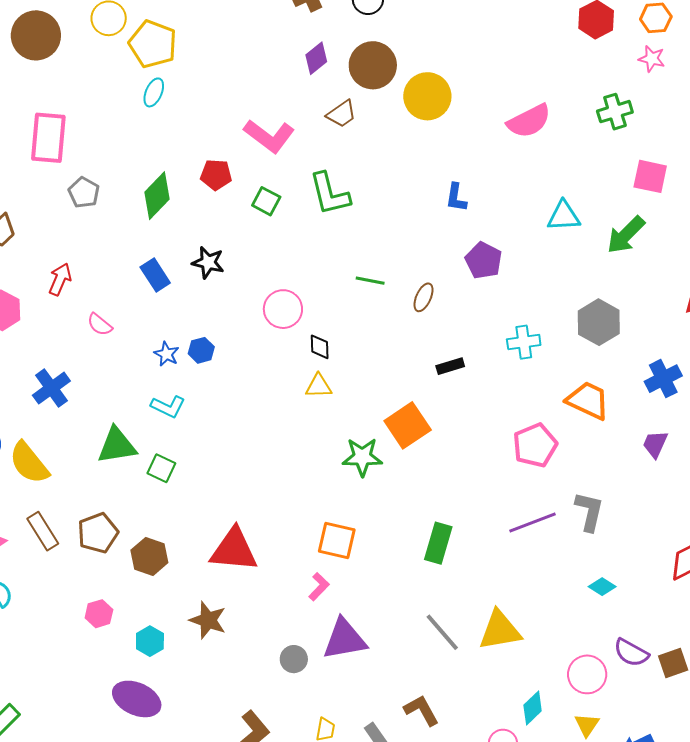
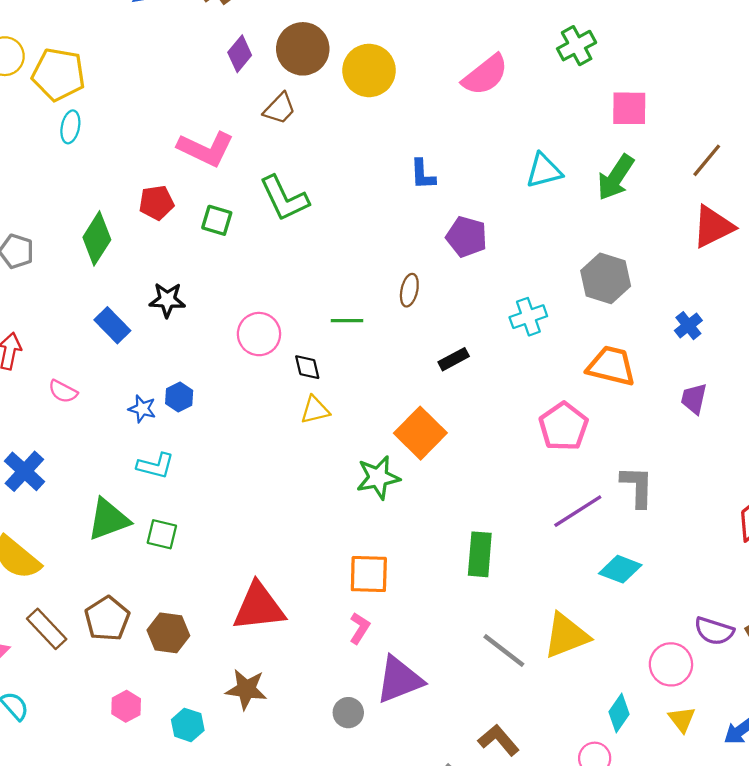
green line: (370, 281) -> (347, 321), moved
blue cross: (663, 379) -> (688, 326), size x0.7
cyan diamond: (602, 587) -> (620, 569), moved, size x1.4

